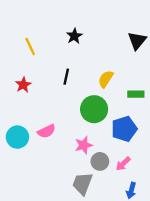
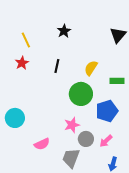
red star: (23, 85) -> (22, 63), moved
pink semicircle: (46, 131) -> (42, 144), moved

